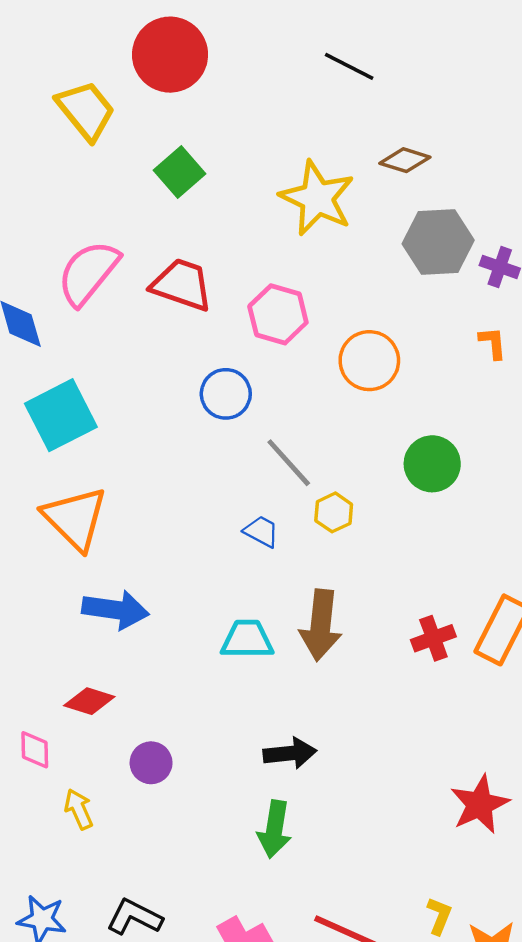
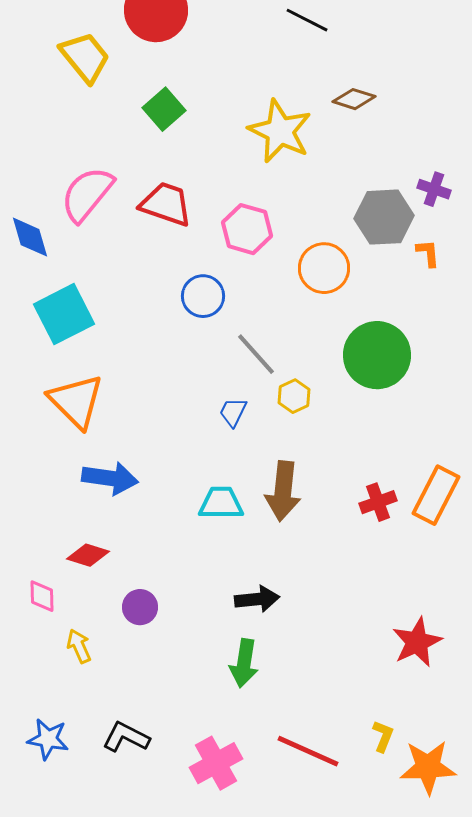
gray hexagon: (438, 242) -> (384, 217), moved
green circle: (432, 464) -> (377, 355), size x1.4
blue trapezoid: (261, 531) -> (233, 412), turned -92

